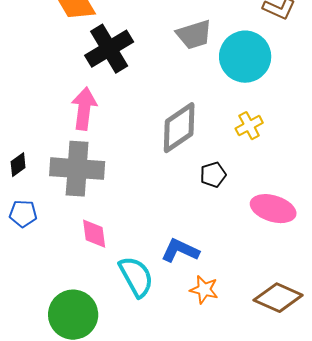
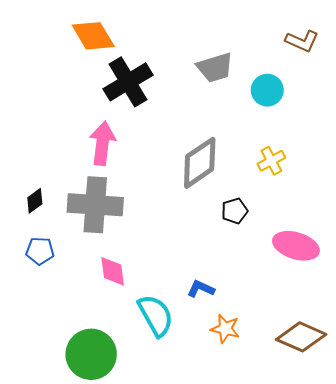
cyan circle: (245, 57) -> (267, 90), size x0.6
blue L-shape: (180, 251) -> (201, 289), size x0.7

